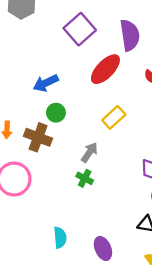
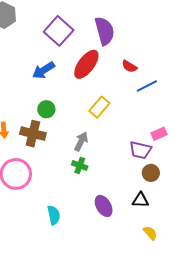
blue arrow: (46, 83) -> (43, 70), moved
cyan semicircle: (60, 238) -> (54, 215), moved
purple ellipse: (103, 248) -> (104, 206), moved

